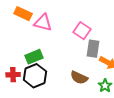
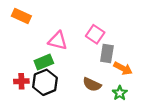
orange rectangle: (23, 14) -> (21, 16), moved
pink triangle: (43, 23) -> (58, 41), moved

